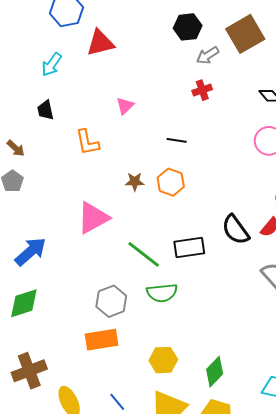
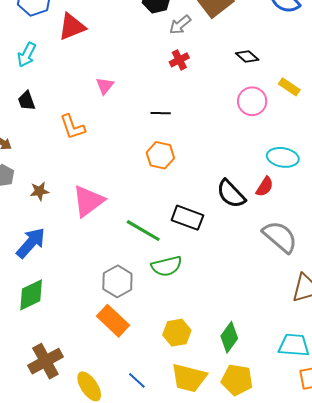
brown star: (135, 182) -> (39, 191), moved
black rectangle: (189, 248) -> (187, 218), turned 36
orange rectangle: (102, 340) -> (113, 321), turned 60

